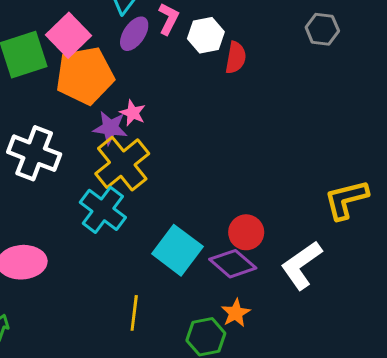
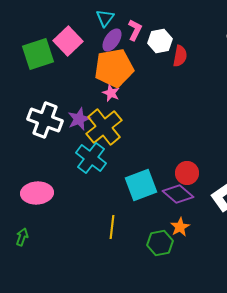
orange pentagon: (85, 76) -> (114, 68), moved
purple star: (110, 128) -> (79, 119), moved, turned -30
cyan square: (177, 250) -> (141, 185), turned 32

